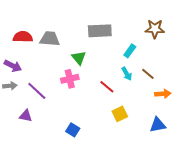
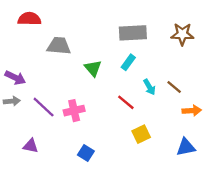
gray rectangle: (100, 31) -> (133, 33), moved
red semicircle: (23, 37) -> (29, 19), moved
cyan rectangle: (130, 51) -> (128, 62), moved
pink cross: (70, 79) -> (74, 111), moved
purple triangle: (26, 116) -> (31, 146), moved

